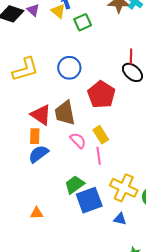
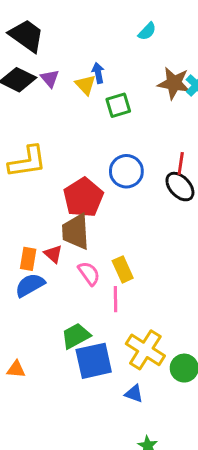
blue circle: (69, 68) -> (126, 171), moved
red pentagon: (101, 95) -> (83, 198), moved
red triangle: (41, 115) -> (53, 254), moved, size x0.6

